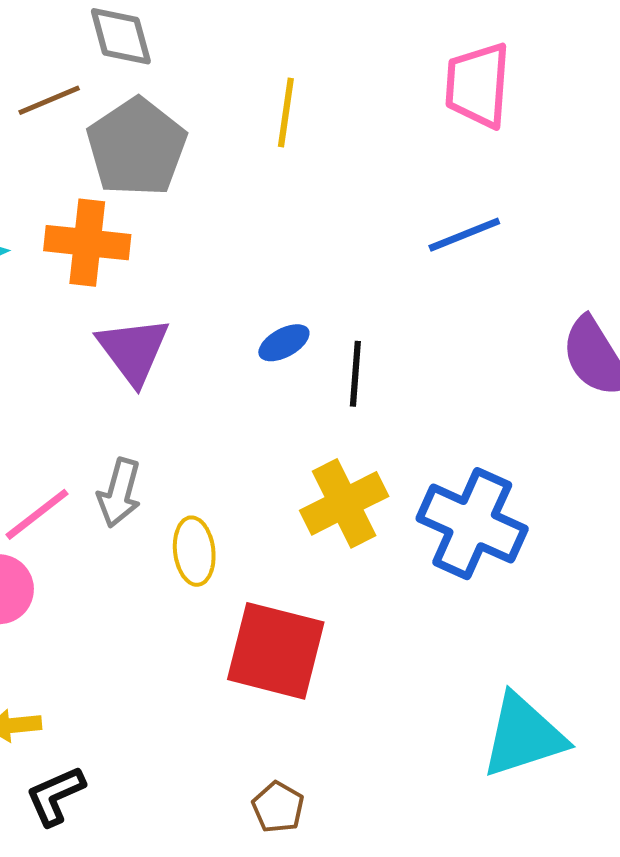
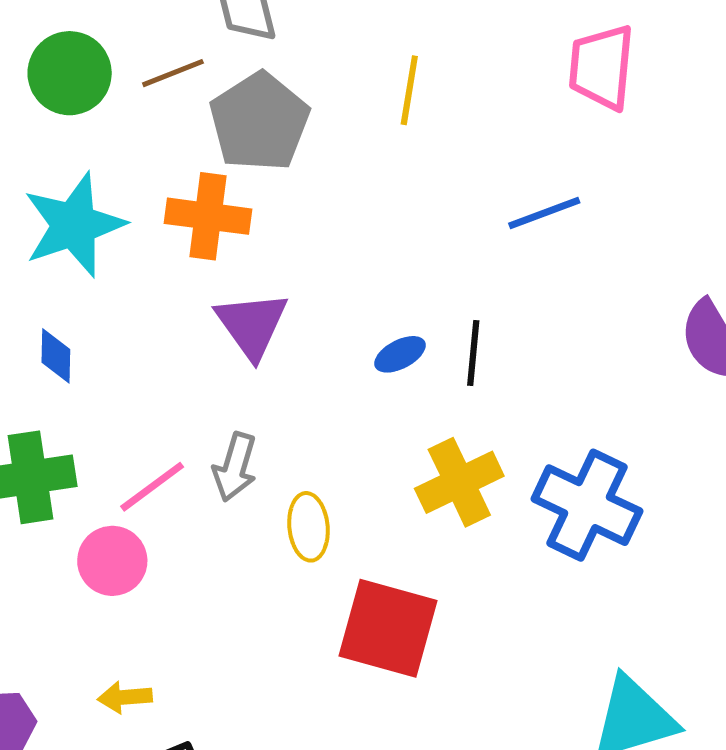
blue line: (464, 235) -> (544, 213), moved
blue ellipse: (284, 343) -> (400, 354), moved

